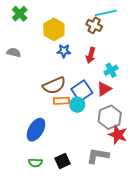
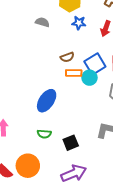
gray semicircle: (14, 52) -> (42, 22), moved
brown semicircle: (54, 85) -> (67, 57), size x0.6
black square: (62, 161) -> (71, 143), moved

